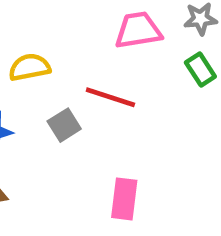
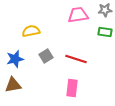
green rectangle: (200, 70) -> (105, 32), turned -48
red line: (110, 97) -> (76, 59), moved

